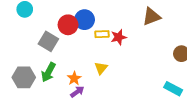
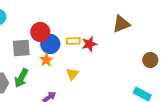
blue circle: (85, 20) -> (50, 44), moved
gray square: (48, 41) -> (21, 48), turned -36
orange star: (74, 78) -> (46, 60), moved

